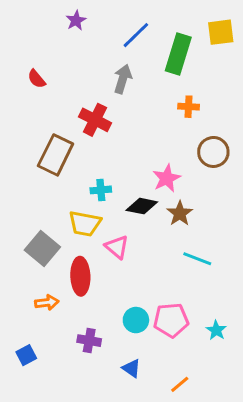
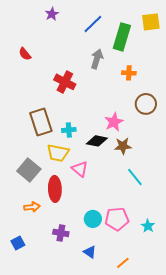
gray arrow: (123, 79) -> (97, 59), moved
brown rectangle: (56, 155) -> (41, 122), moved, turned -44
brown star: (180, 213) -> (123, 146), turned 30
cyan line: (197, 259) -> (135, 177), turned 30

